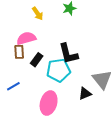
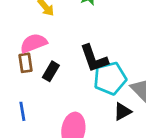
cyan pentagon: (58, 70) -> (110, 78), moved
blue line: (13, 86) -> (22, 111), turned -64

